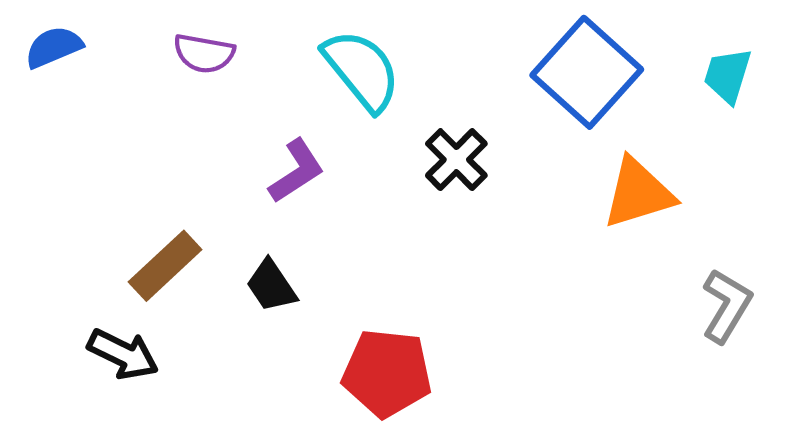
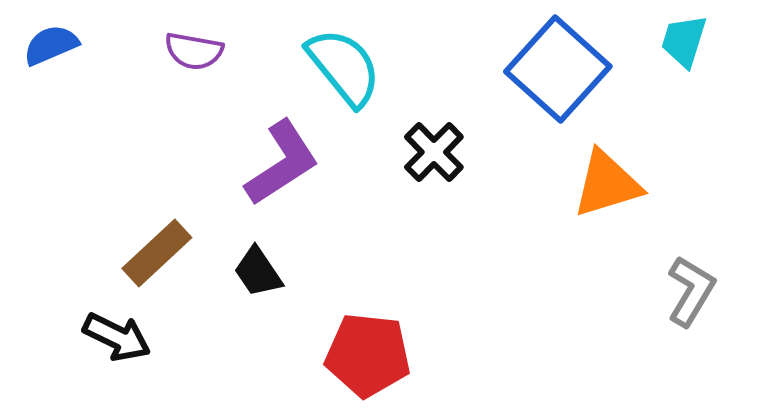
cyan trapezoid: (728, 75) -> (684, 41), moved
purple L-shape: (297, 171) -> (282, 163), size x1.4

